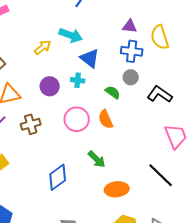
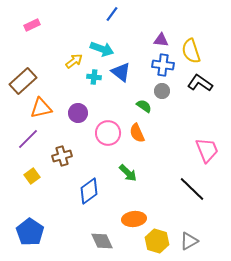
cyan cross: (78, 80) -> (94, 77), moved
purple circle: (50, 86) -> (78, 113), moved
black L-shape: (160, 94) -> (200, 83), moved
brown cross: (31, 124) -> (62, 156), moved
orange ellipse: (117, 189) -> (134, 219), moved

